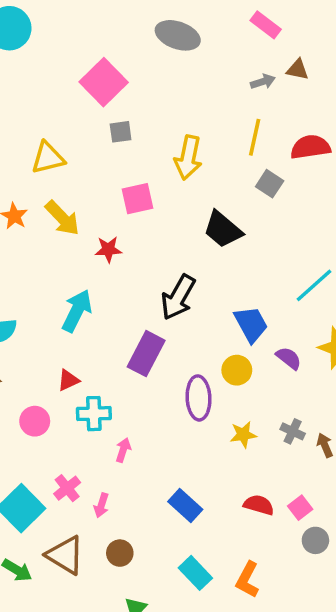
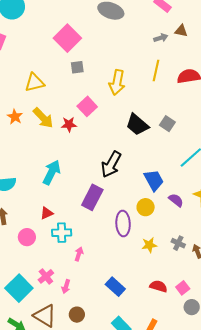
gray square: (270, 184) -> (167, 124), moved
pink square: (138, 199) -> (87, 106), turned -30
red star: (108, 249) -> (69, 124), moved

